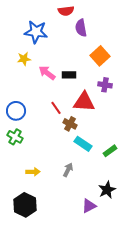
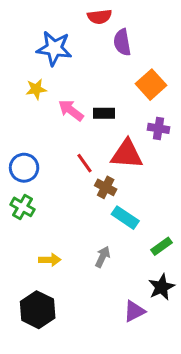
green rectangle: (110, 151) -> (162, 246), moved

